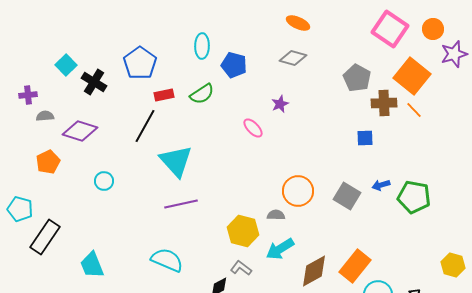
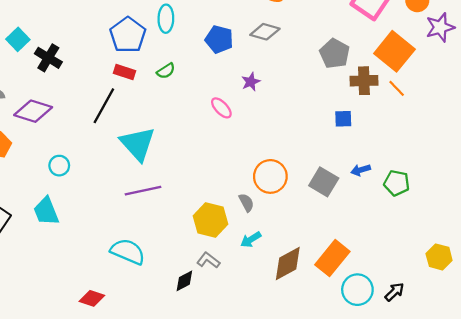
blue pentagon: (140, 63) -> (128, 35), moved
blue pentagon: (234, 65) -> (219, 39), moved
green semicircle: (202, 94) -> (166, 71), size x0.7
red rectangle: (164, 95) -> (125, 72), turned 30
green pentagon: (414, 197) -> (397, 183), size x0.7
gray semicircle: (276, 215) -> (246, 203), turned 60
cyan arrow: (280, 249) -> (251, 240), size x0.7
cyan trapezoid: (92, 265) -> (46, 211), moved

